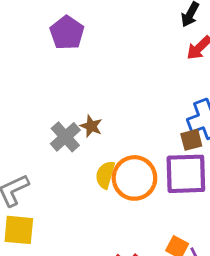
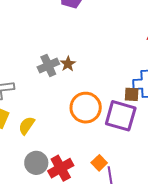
yellow semicircle: (105, 175) -> (27, 126), moved

